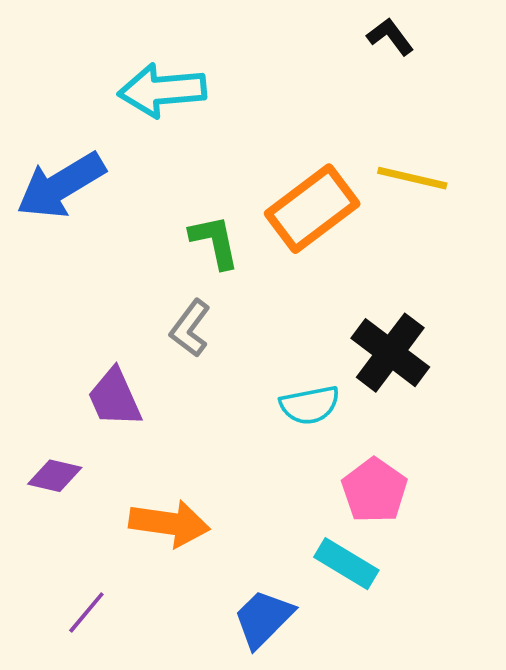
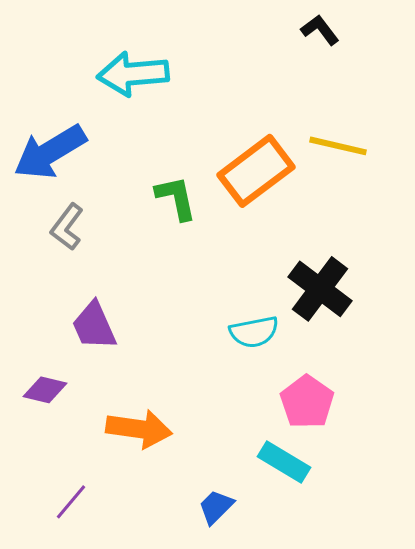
gray L-shape: (190, 328) -> (67, 227), moved
blue trapezoid: (263, 619) -> (216, 507), size x0.7

